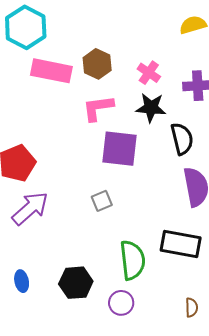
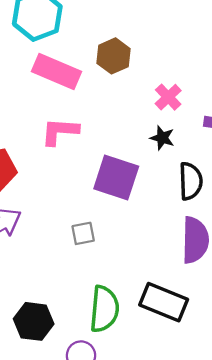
brown hexagon: (97, 64) -> (113, 56), moved
pink L-shape: (98, 108) -> (60, 131), moved
black star: (151, 108) -> (162, 138), size x0.7

